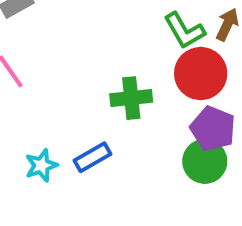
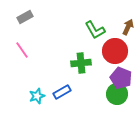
green L-shape: (184, 31) -> (95, 30), moved

